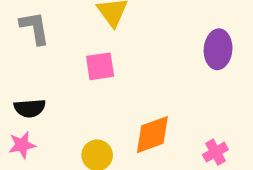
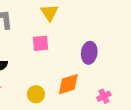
purple ellipse: (218, 49) -> (89, 53), moved

